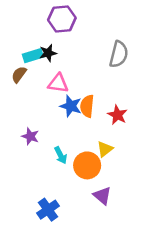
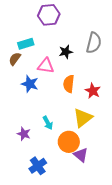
black star: (48, 53) -> (66, 52), moved
blue star: (71, 106) -> (30, 84), moved
purple star: (30, 136) -> (24, 134), moved
yellow triangle: (105, 149) -> (83, 118), size x1.5
orange circle: (87, 165) -> (69, 142), moved

